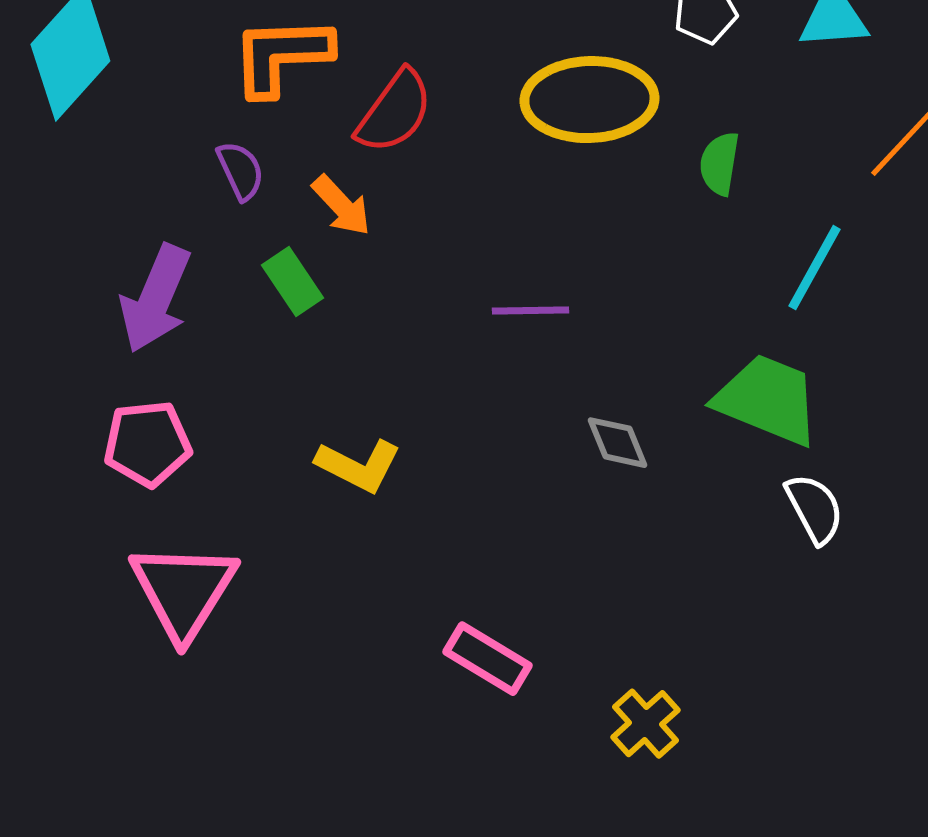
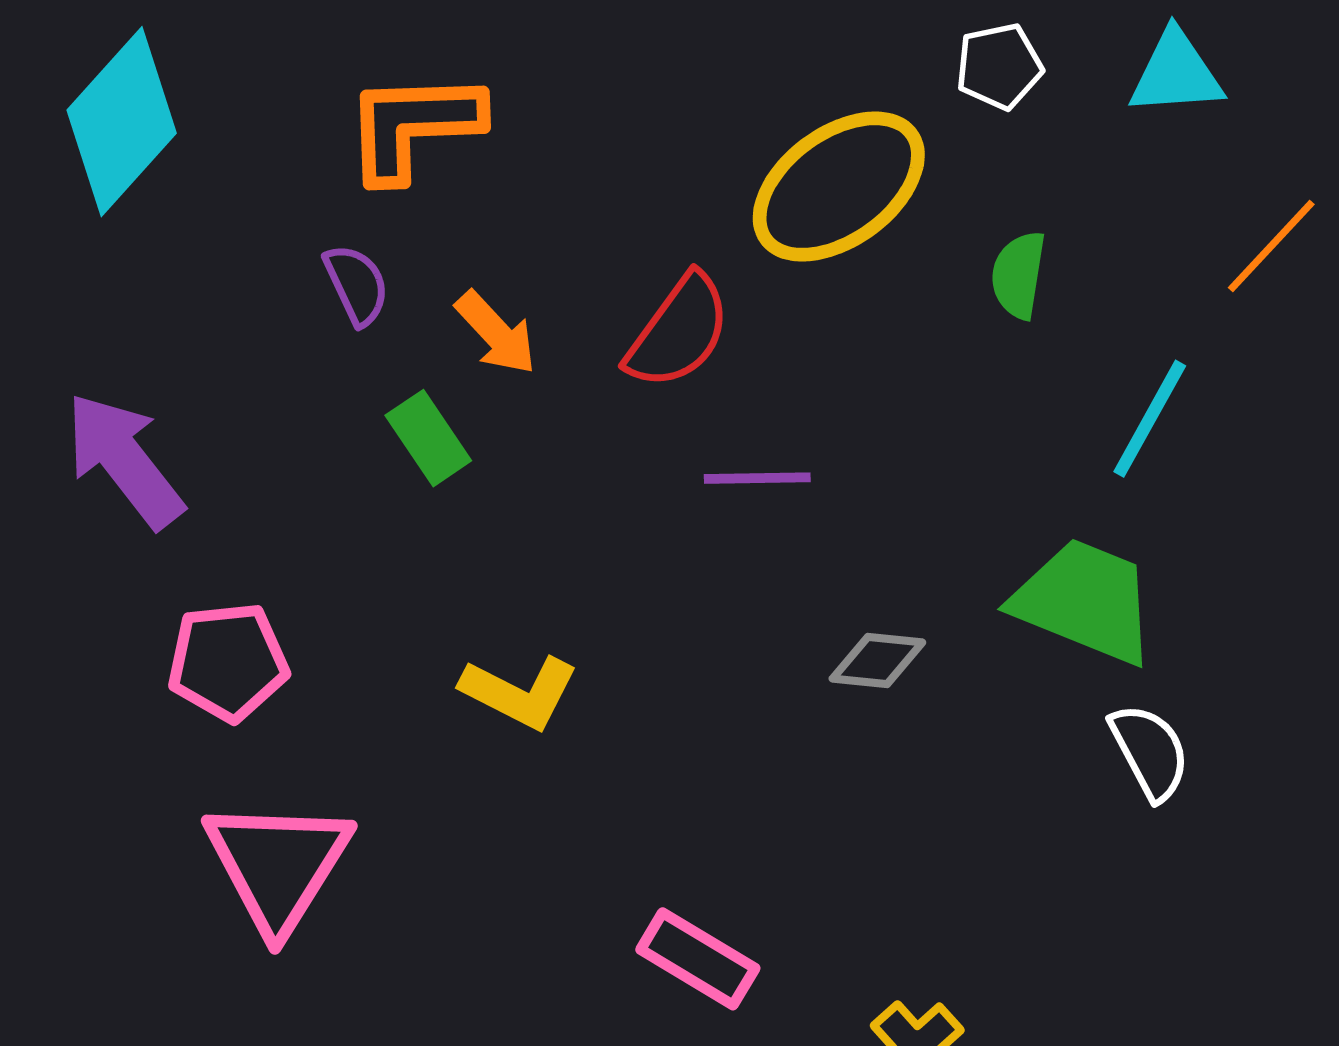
yellow ellipse: (589, 100) -> (839, 187), turned -34
red semicircle: (394, 112) -> (678, 332), moved
purple arrow: (155, 299) -> (124, 460), moved, turned 119
gray diamond: (617, 443) -> (877, 661), turned -62

